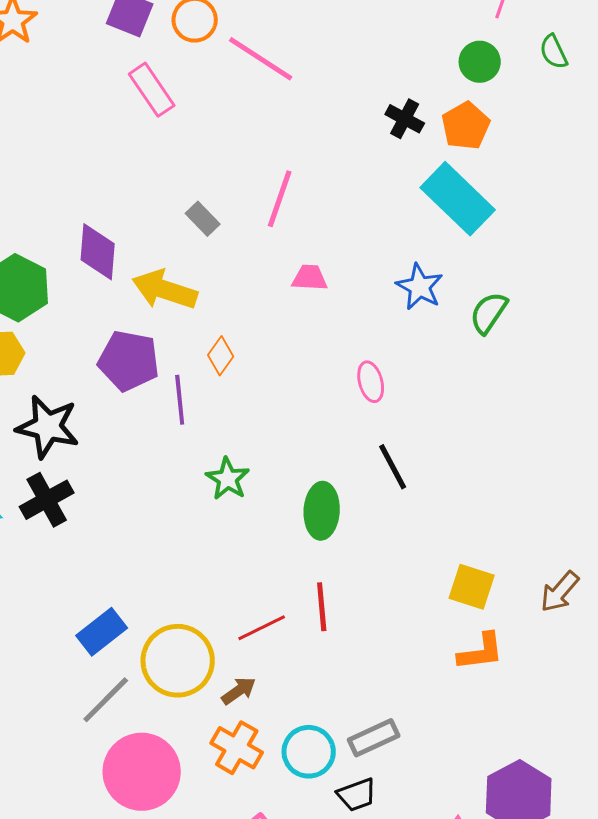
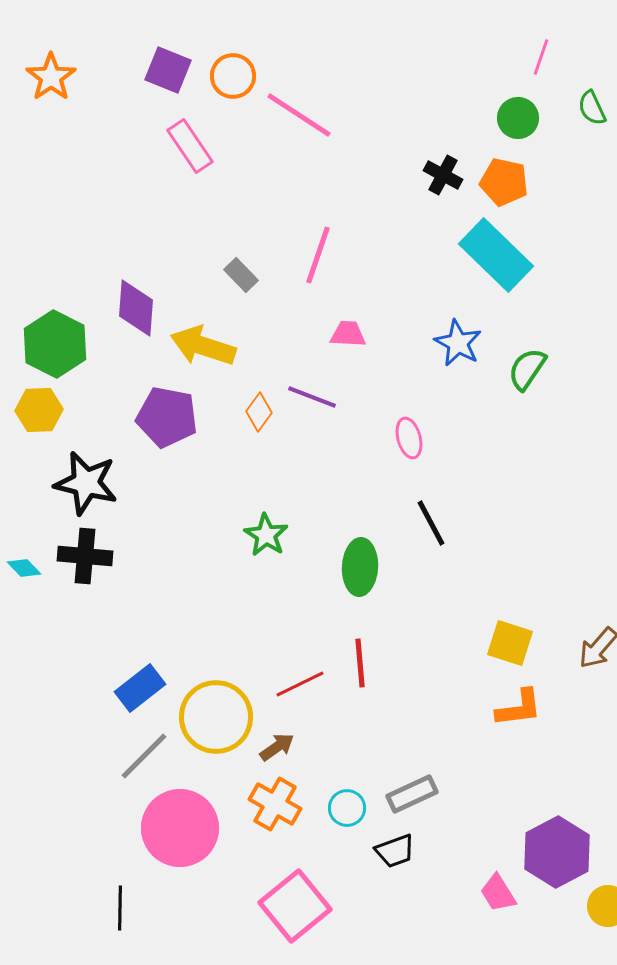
orange pentagon: (466, 126) -> (504, 182), turned -30
purple line: (180, 400) -> (312, 397), moved, turned -63
black cross: (47, 500) -> (85, 556), turned 34
cyan circle: (309, 752) -> (347, 808), size x0.7

